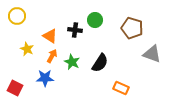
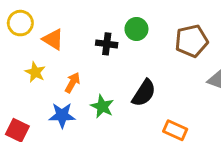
brown pentagon: (132, 28) -> (192, 41), turned -30
orange triangle: (50, 36) -> (53, 39), moved
green star: (72, 62) -> (102, 106), moved

